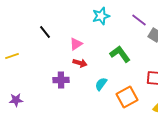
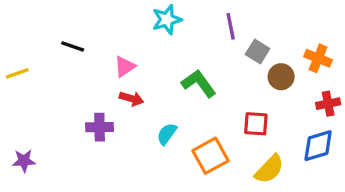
purple line: (139, 20) -> (231, 26), turned 42
black line: (45, 32) -> (73, 46), turned -32
yellow line: (12, 56) -> (17, 73), moved

